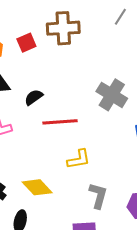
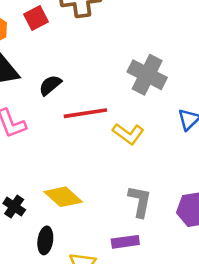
yellow L-shape: (79, 159) -> (128, 134), moved, turned 50

